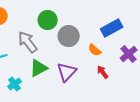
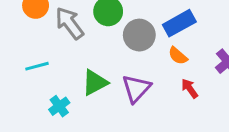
blue rectangle: (112, 28) -> (179, 23), moved
gray arrow: (28, 42) -> (70, 23), moved

